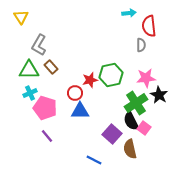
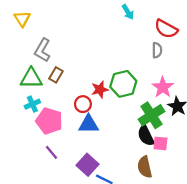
cyan arrow: (129, 13) -> (128, 12), moved, turned 64
red semicircle: (149, 26) -> (166, 29), turned -55
brown rectangle: (51, 67) -> (56, 75), turned 72
pink star: (146, 78) -> (163, 87), turned -30
pink square: (144, 128) -> (160, 143), turned -32
purple square: (112, 134) -> (87, 165), moved

